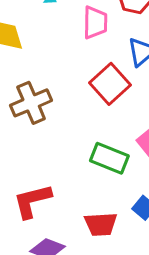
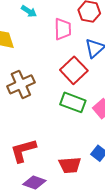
green rectangle: (109, 158) -> (73, 102), moved

